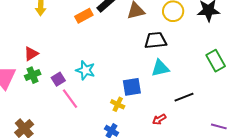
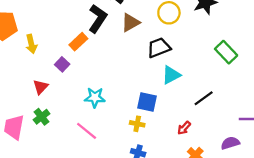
red triangle: (31, 54) -> (41, 87), moved
purple square: (58, 79) -> (62, 64), moved
blue square: (132, 87) -> (147, 102), turned 36

